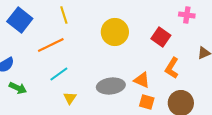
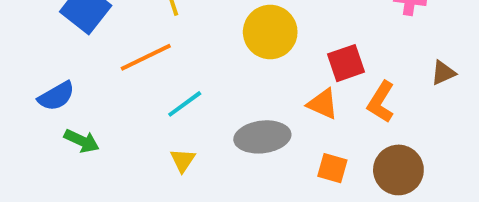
red square: (161, 37) -> (346, 63), moved, turned 36
cyan line: (59, 74) -> (185, 104), moved
orange triangle: (142, 80) -> (323, 104), moved

